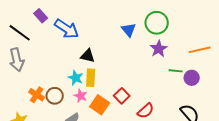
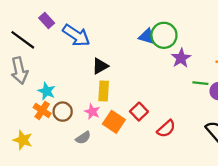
green circle: (157, 23) -> (164, 35), moved
blue triangle: (129, 30) -> (147, 36), turned -35
black triangle: (88, 56) -> (100, 66), turned -42
cyan star: (76, 78) -> (47, 91), moved

